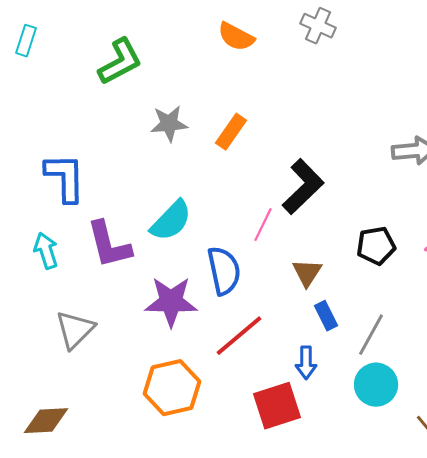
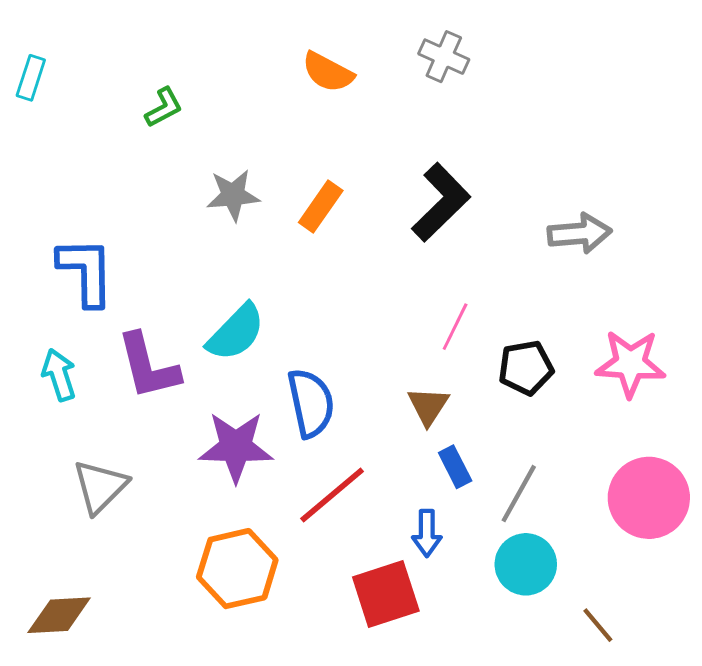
green L-shape: (120, 62) -> (164, 107), size x0.6
black L-shape: (303, 187) -> (441, 202), moved
pink line: (263, 225) -> (455, 327), moved

